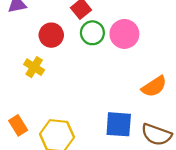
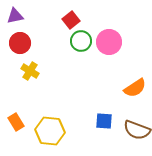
red circle: (51, 35) -> (20, 43), moved
blue square: (119, 124) -> (104, 121), size x0.7

